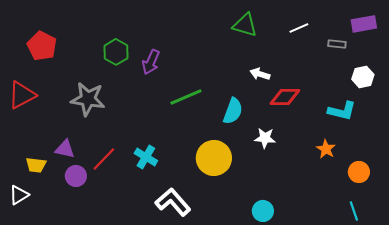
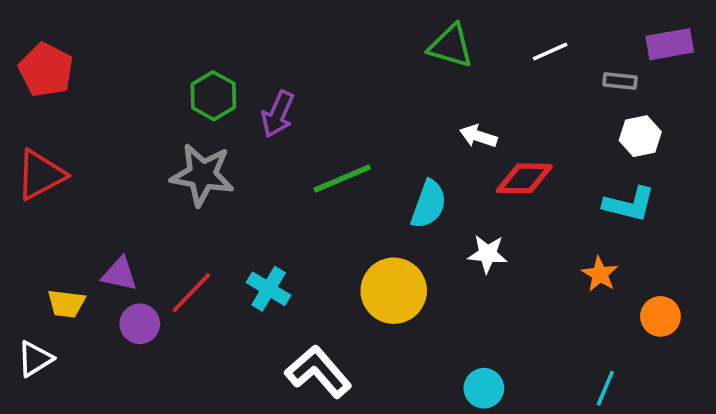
red pentagon: (42, 46) -> (46, 70), moved
white hexagon: (363, 77) -> (640, 136), moved
gray star: (88, 99) -> (202, 175), moved
cyan line: (354, 211) -> (605, 388), moved, turned 42

